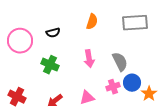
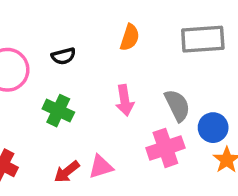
blue circle: (132, 83) -> (213, 128), moved
pink cross: (113, 87) -> (165, 148), size x1.5
pink triangle: (87, 98) -> (101, 167), moved

